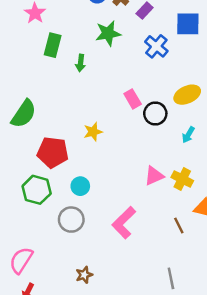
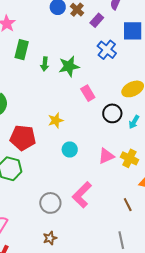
green star: (108, 33) -> (69, 66), moved
black circle: (155, 114) -> (112, 113), moved
cyan circle: (80, 186) -> (70, 150), moved
gray circle: (71, 220) -> (50, 203), moved
brown line: (179, 226) -> (128, 205), moved

